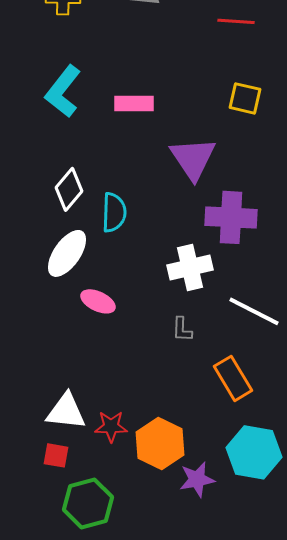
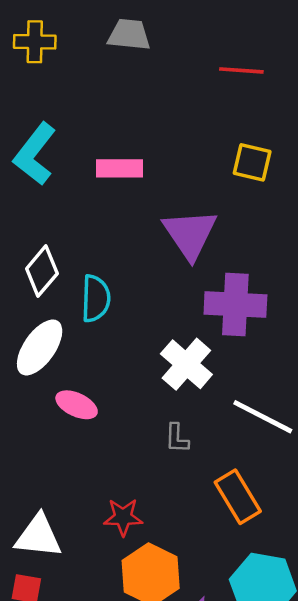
white cross: (190, 267) -> (186, 364), turned -36
red star: (111, 426) -> (123, 517), moved

